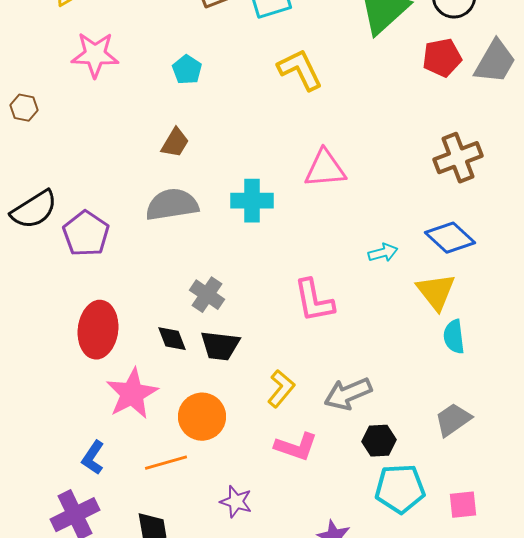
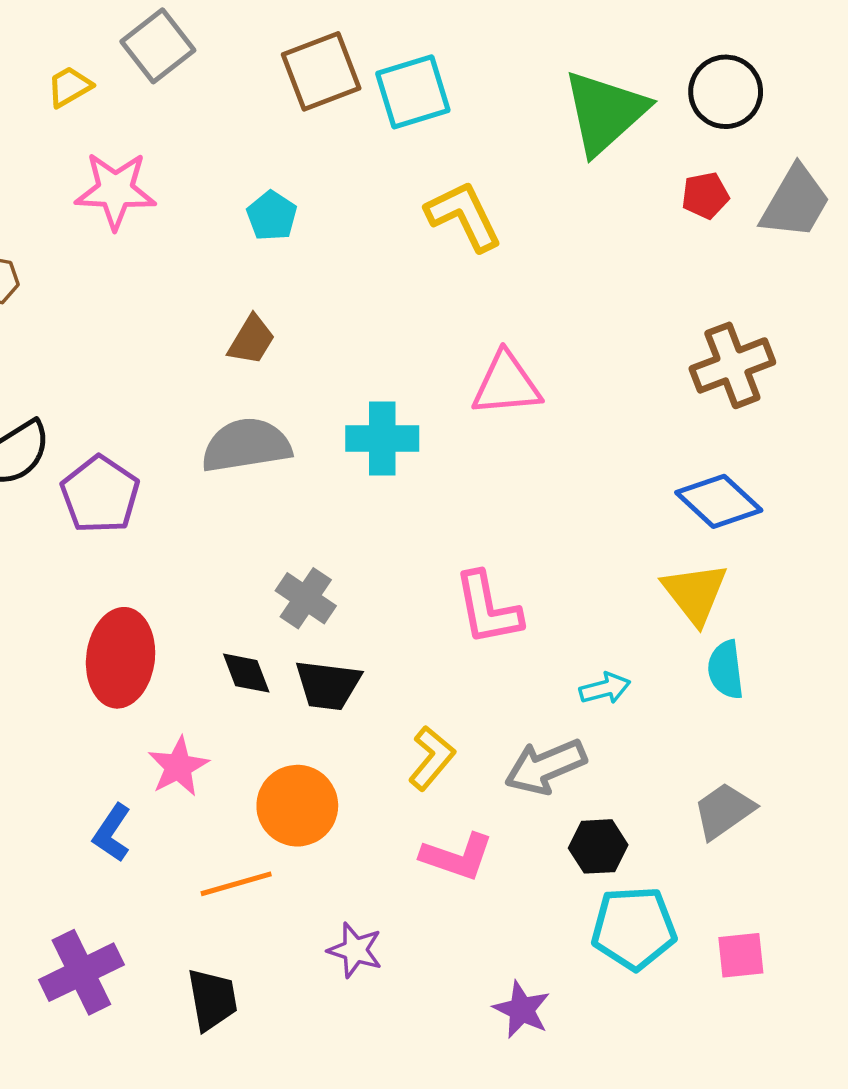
red pentagon: (442, 58) -> (705, 195), size x0.7
cyan arrow: (383, 253) -> (605, 688), moved
pink star: (132, 394) -> (178, 767), size x0.7
blue L-shape: (93, 458) -> (112, 833), moved

